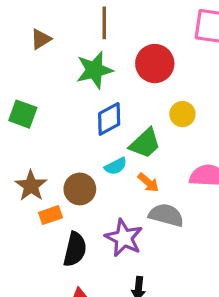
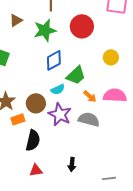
brown triangle: (41, 39) -> (16, 20), moved
yellow circle: (182, 114) -> (111, 57), moved
orange arrow: (148, 182) -> (90, 96), moved
purple star: (124, 238) -> (60, 114), moved

